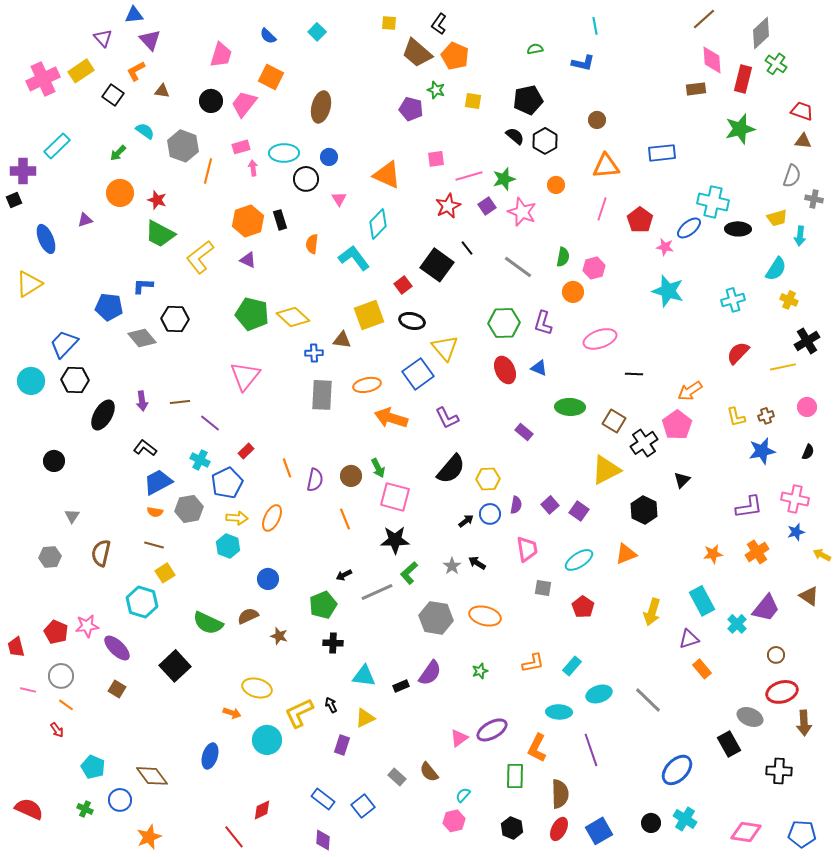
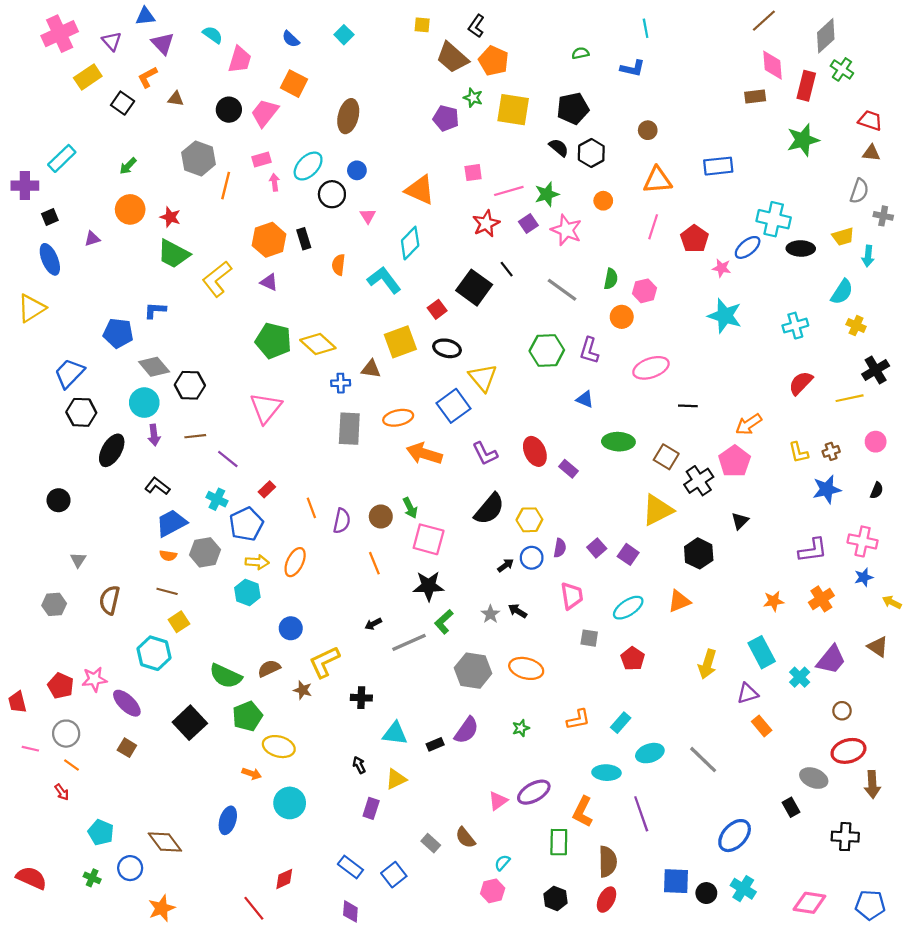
pink cross: (43, 79) -> (60, 34), moved
yellow square: (473, 101) -> (513, 110), size x1.8
cyan semicircle: (145, 131) -> (213, 35), moved
cyan ellipse: (284, 153) -> (308, 166), turned -44
black square: (14, 200) -> (50, 217), moved
black hexagon: (175, 319) -> (190, 385), moved
red ellipse: (505, 370) -> (535, 451), moved
cyan circle: (31, 381) -> (144, 403), moved
green pentagon: (323, 605) -> (247, 716), moved
yellow L-shape: (299, 713) -> (324, 662), moved
black rectangle: (729, 744) -> (791, 807), size x0.7
blue square: (599, 831) -> (676, 881), moved, turned 32

